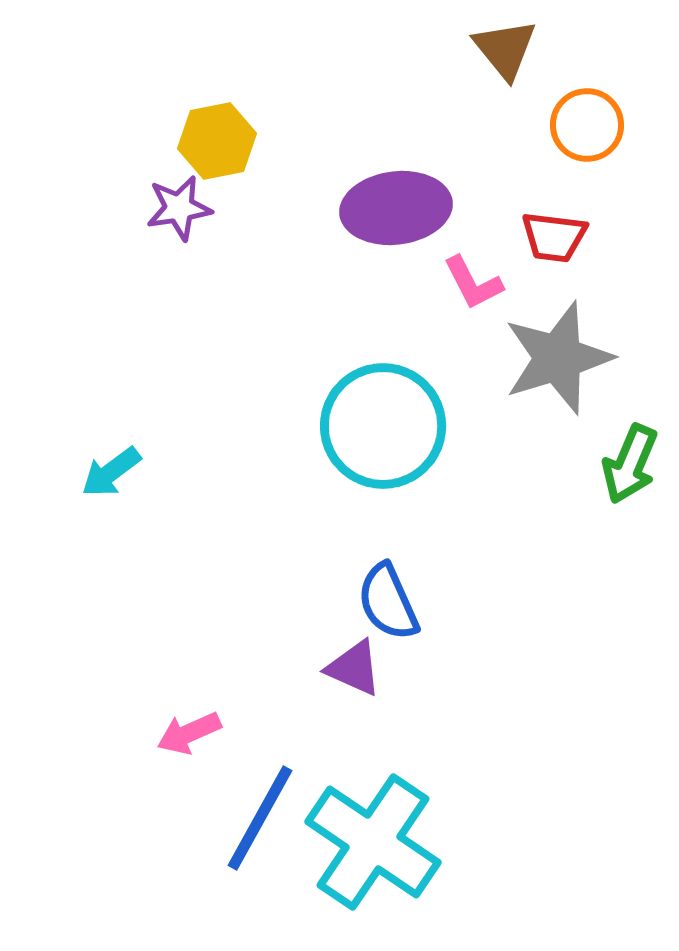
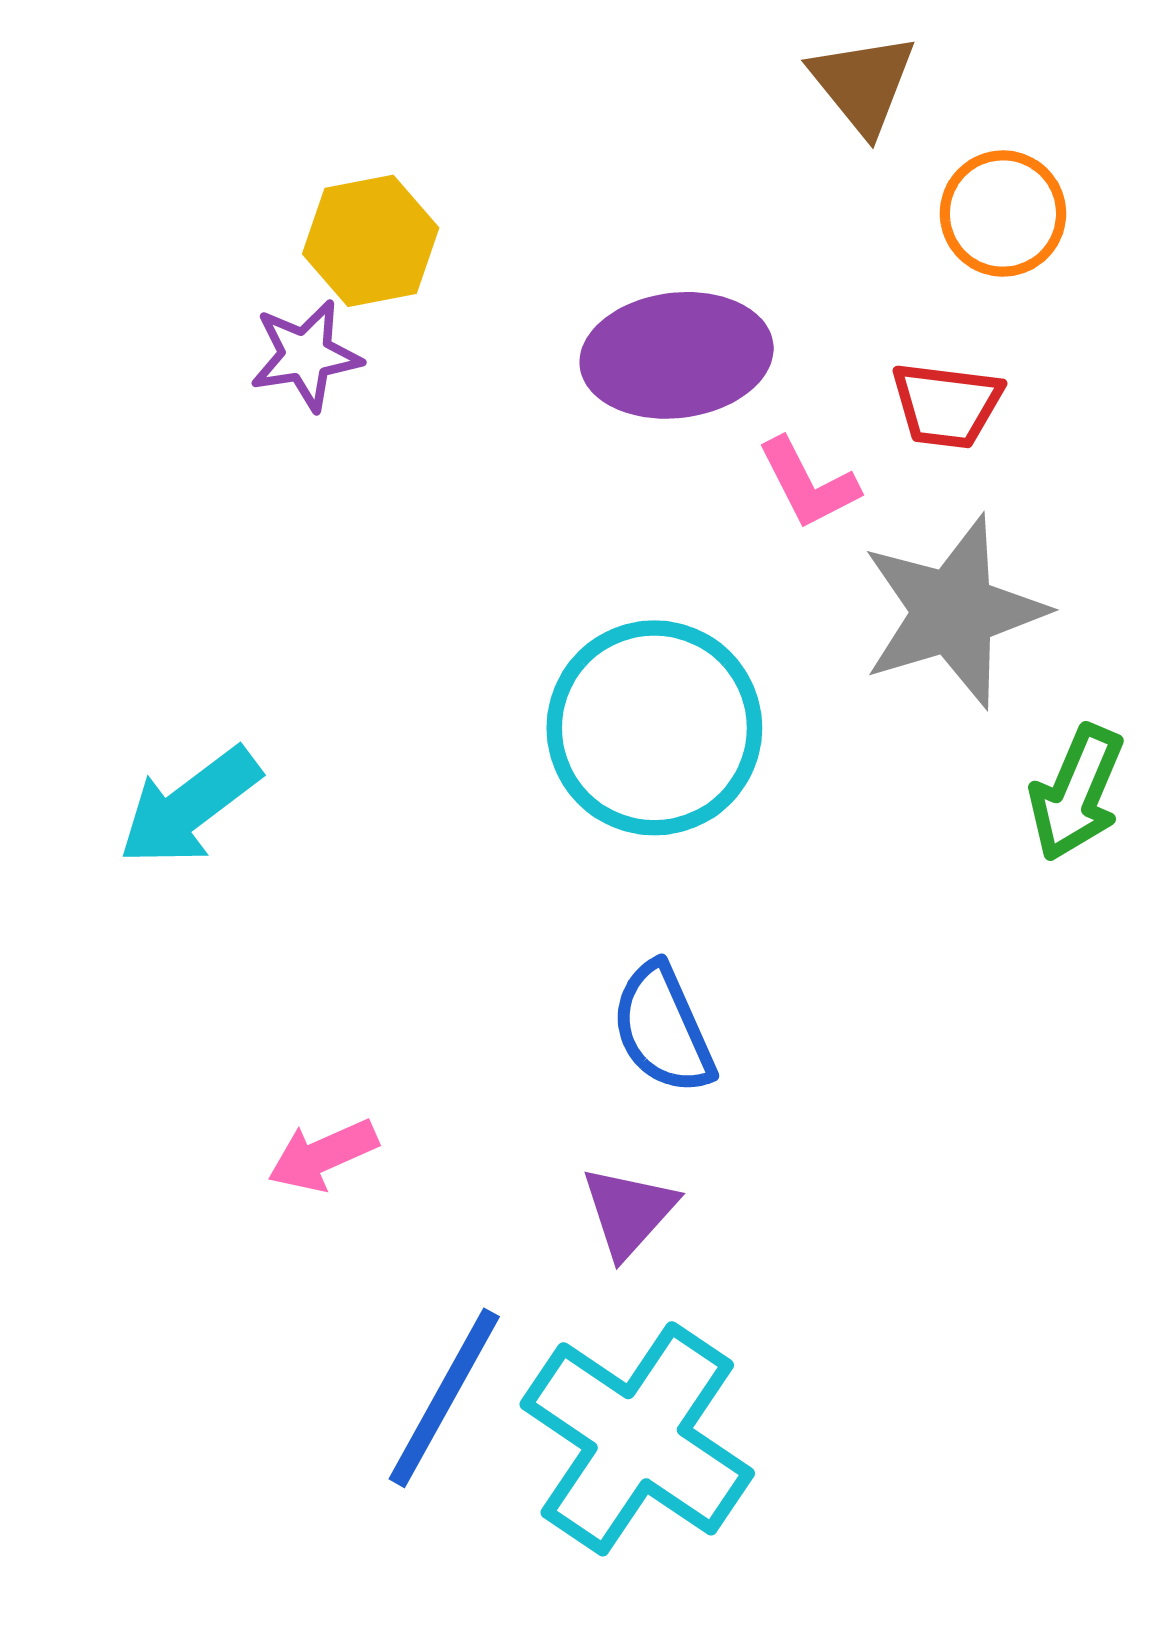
cyan arrow: (111, 472) -> (190, 807), size x1.4
purple triangle: (354, 668) -> (629, 1212), moved, turned 48
pink arrow: (189, 733) -> (323, 1155), moved

